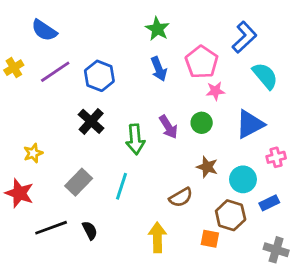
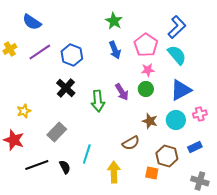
cyan semicircle: (265, 76) -> (177, 55), moved
pink star: (215, 91) -> (148, 70), moved
cyan circle: (243, 179) -> (176, 120), moved
cyan line: (121, 186) -> (87, 154), moved

